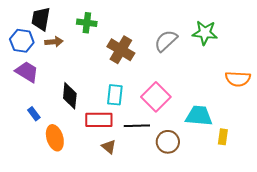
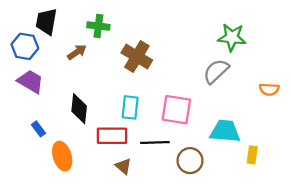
gray semicircle: (166, 41) -> (216, 71), moved
brown arrow: (54, 42) -> (77, 52), moved, turned -30
orange semicircle: (238, 79) -> (269, 89), size x0.7
pink square: (156, 97) -> (176, 110), turned -36

